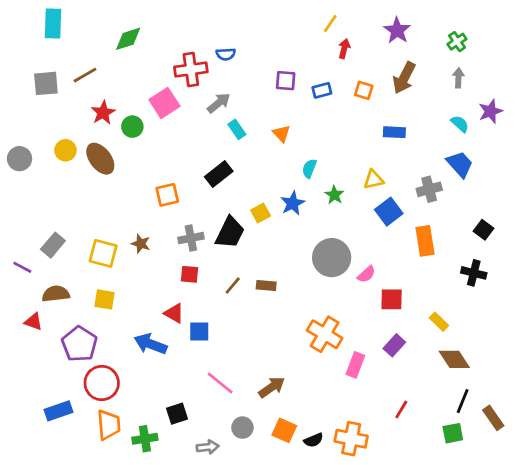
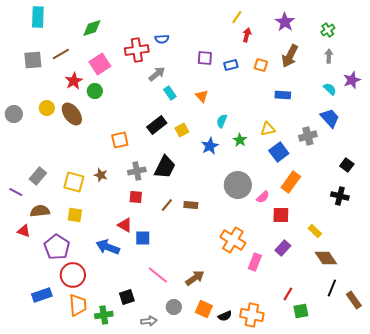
pink square: (164, 103) -> (100, 64), moved
yellow square: (261, 213) -> (182, 130), moved
orange rectangle: (425, 241) -> (291, 182), moved, turned 45
green square: (453, 433) -> (301, 311), moved

